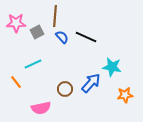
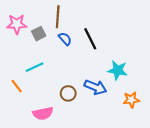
black line: (86, 37) -> (90, 39), turned 40
blue arrow: (91, 83) -> (95, 87), turned 70

